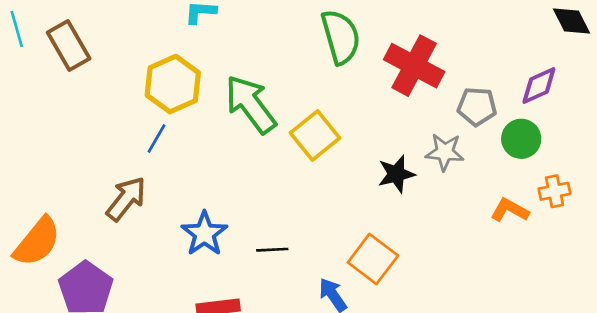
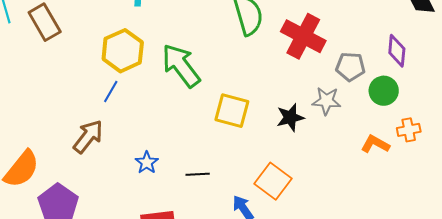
purple diamond: (539, 85) -> (397, 51), turned -60
yellow square: (315, 135) -> (232, 111), moved, turned -36
blue star: (204, 234) -> (147, 163), size x0.7

